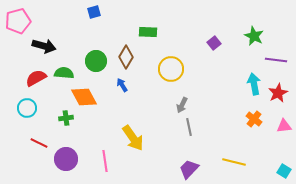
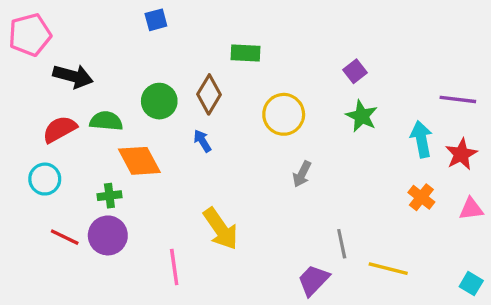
green star: (254, 36) -> (362, 116), moved
gray line: (189, 127) -> (342, 244), moved
purple circle: (66, 159) -> (108, 235), moved

